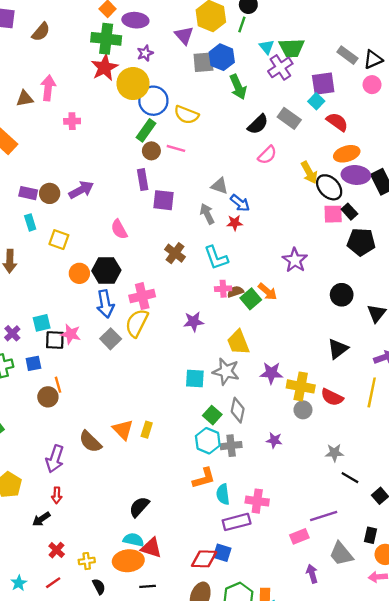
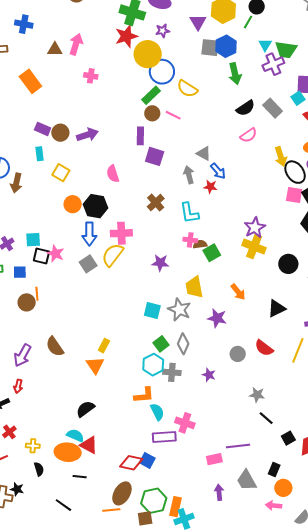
orange arrow: (267, 292) -> (238, 292), moved
yellow cross: (301, 386) -> (254, 247), moved
orange triangle: (123, 430) -> (95, 365), moved
cyan semicircle: (223, 494) -> (157, 412), turned 150

